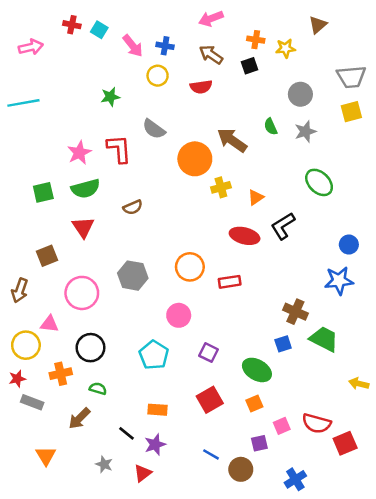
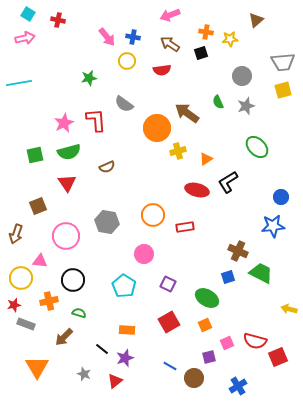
cyan square: (99, 30) -> (28, 14), moved
orange triangle: (46, 456) -> (37, 367), size x1.4

